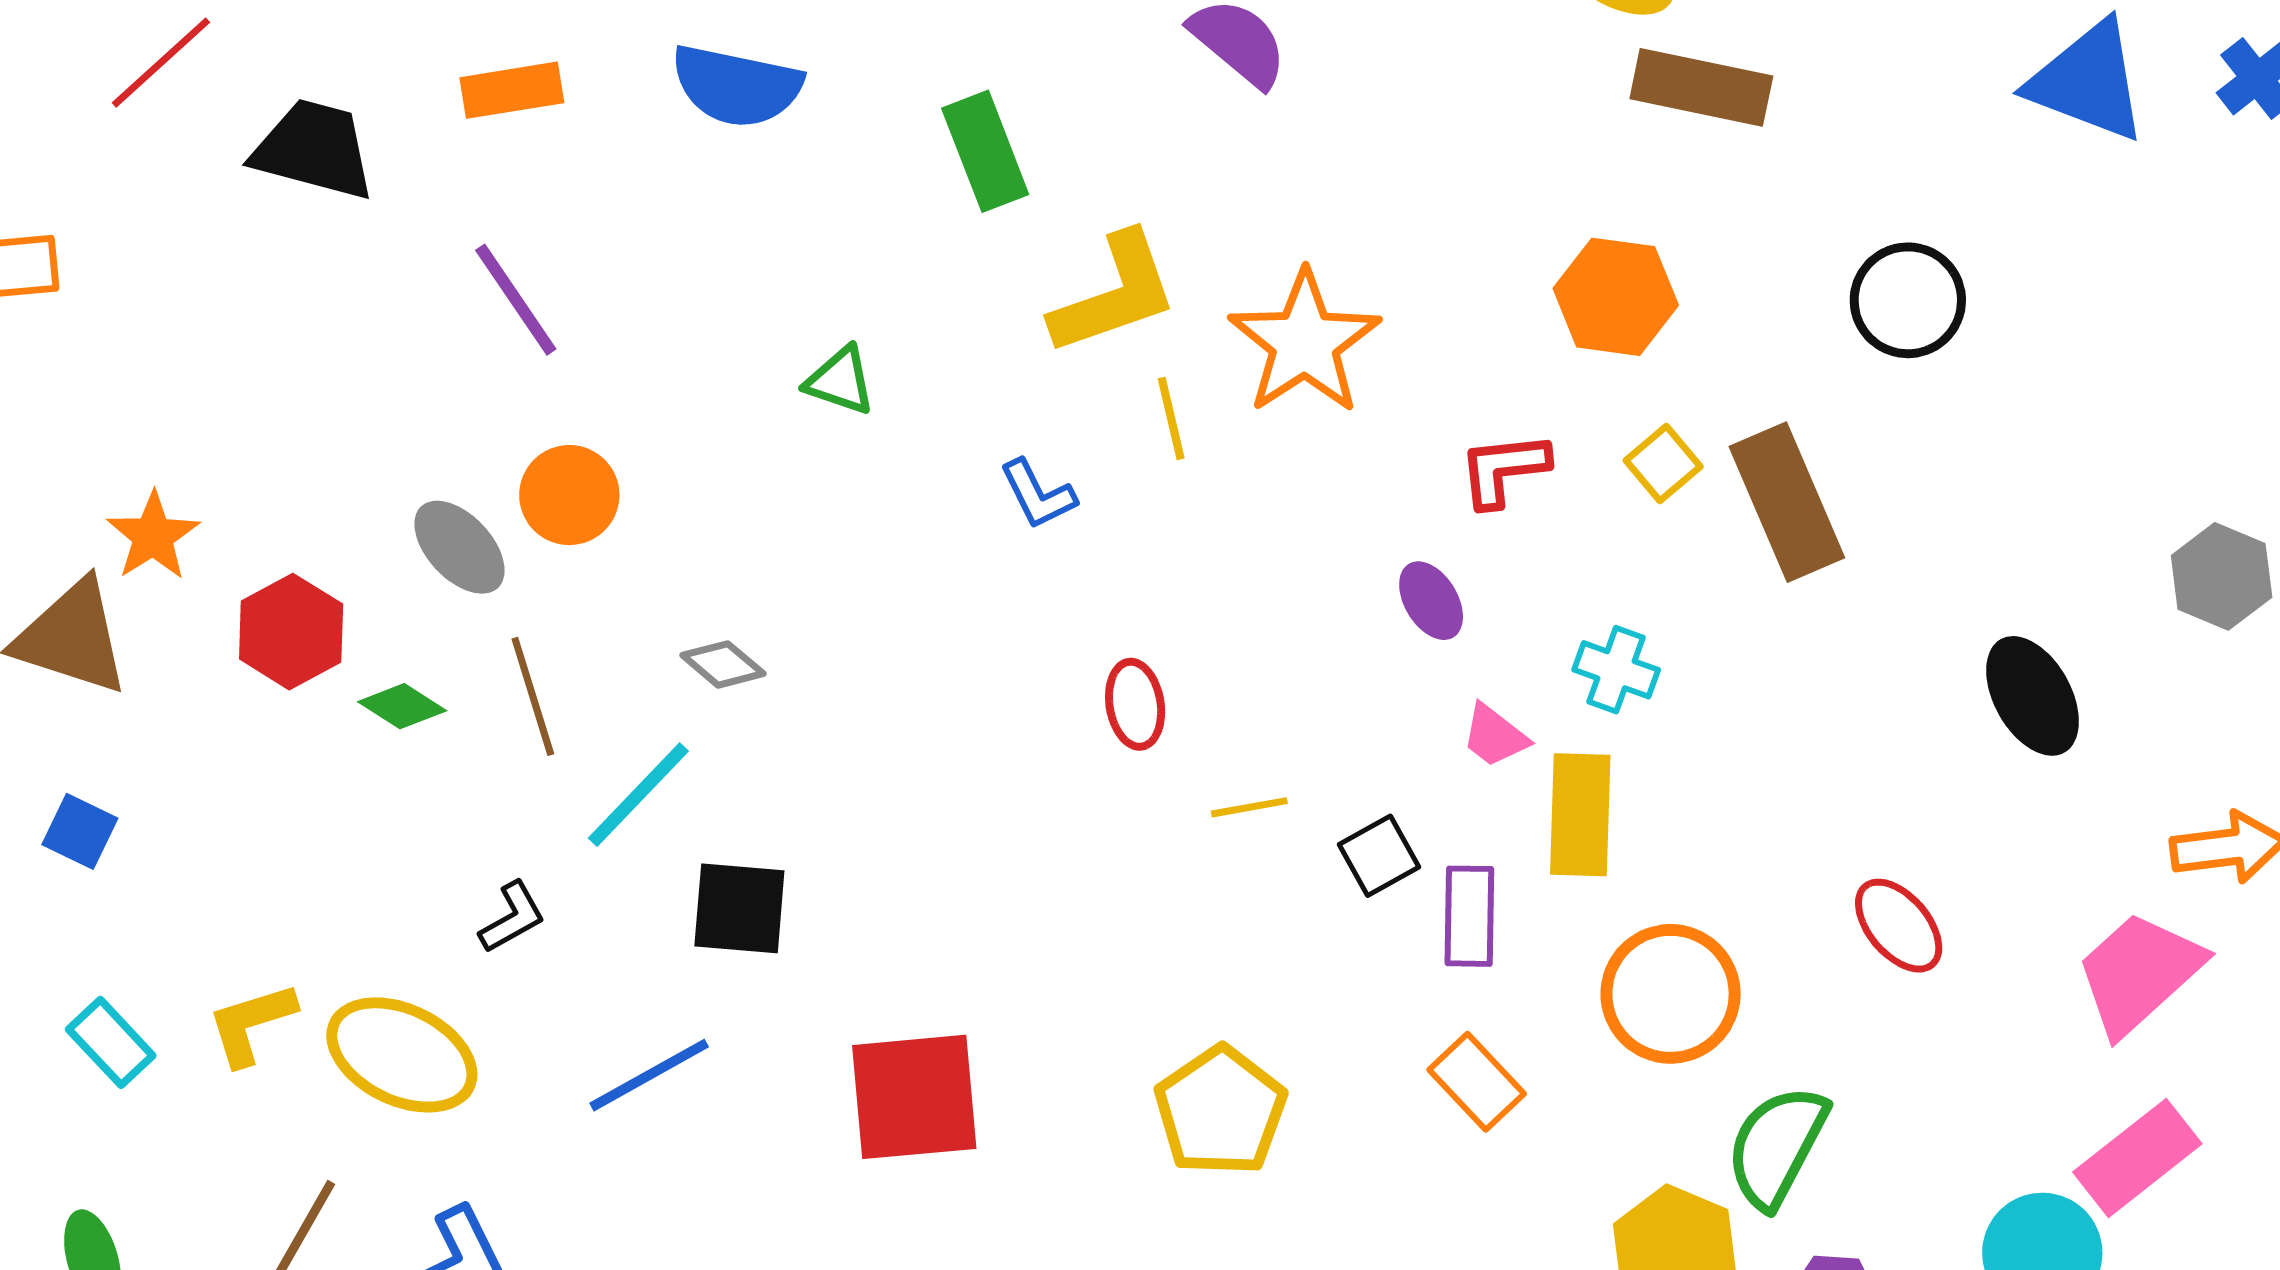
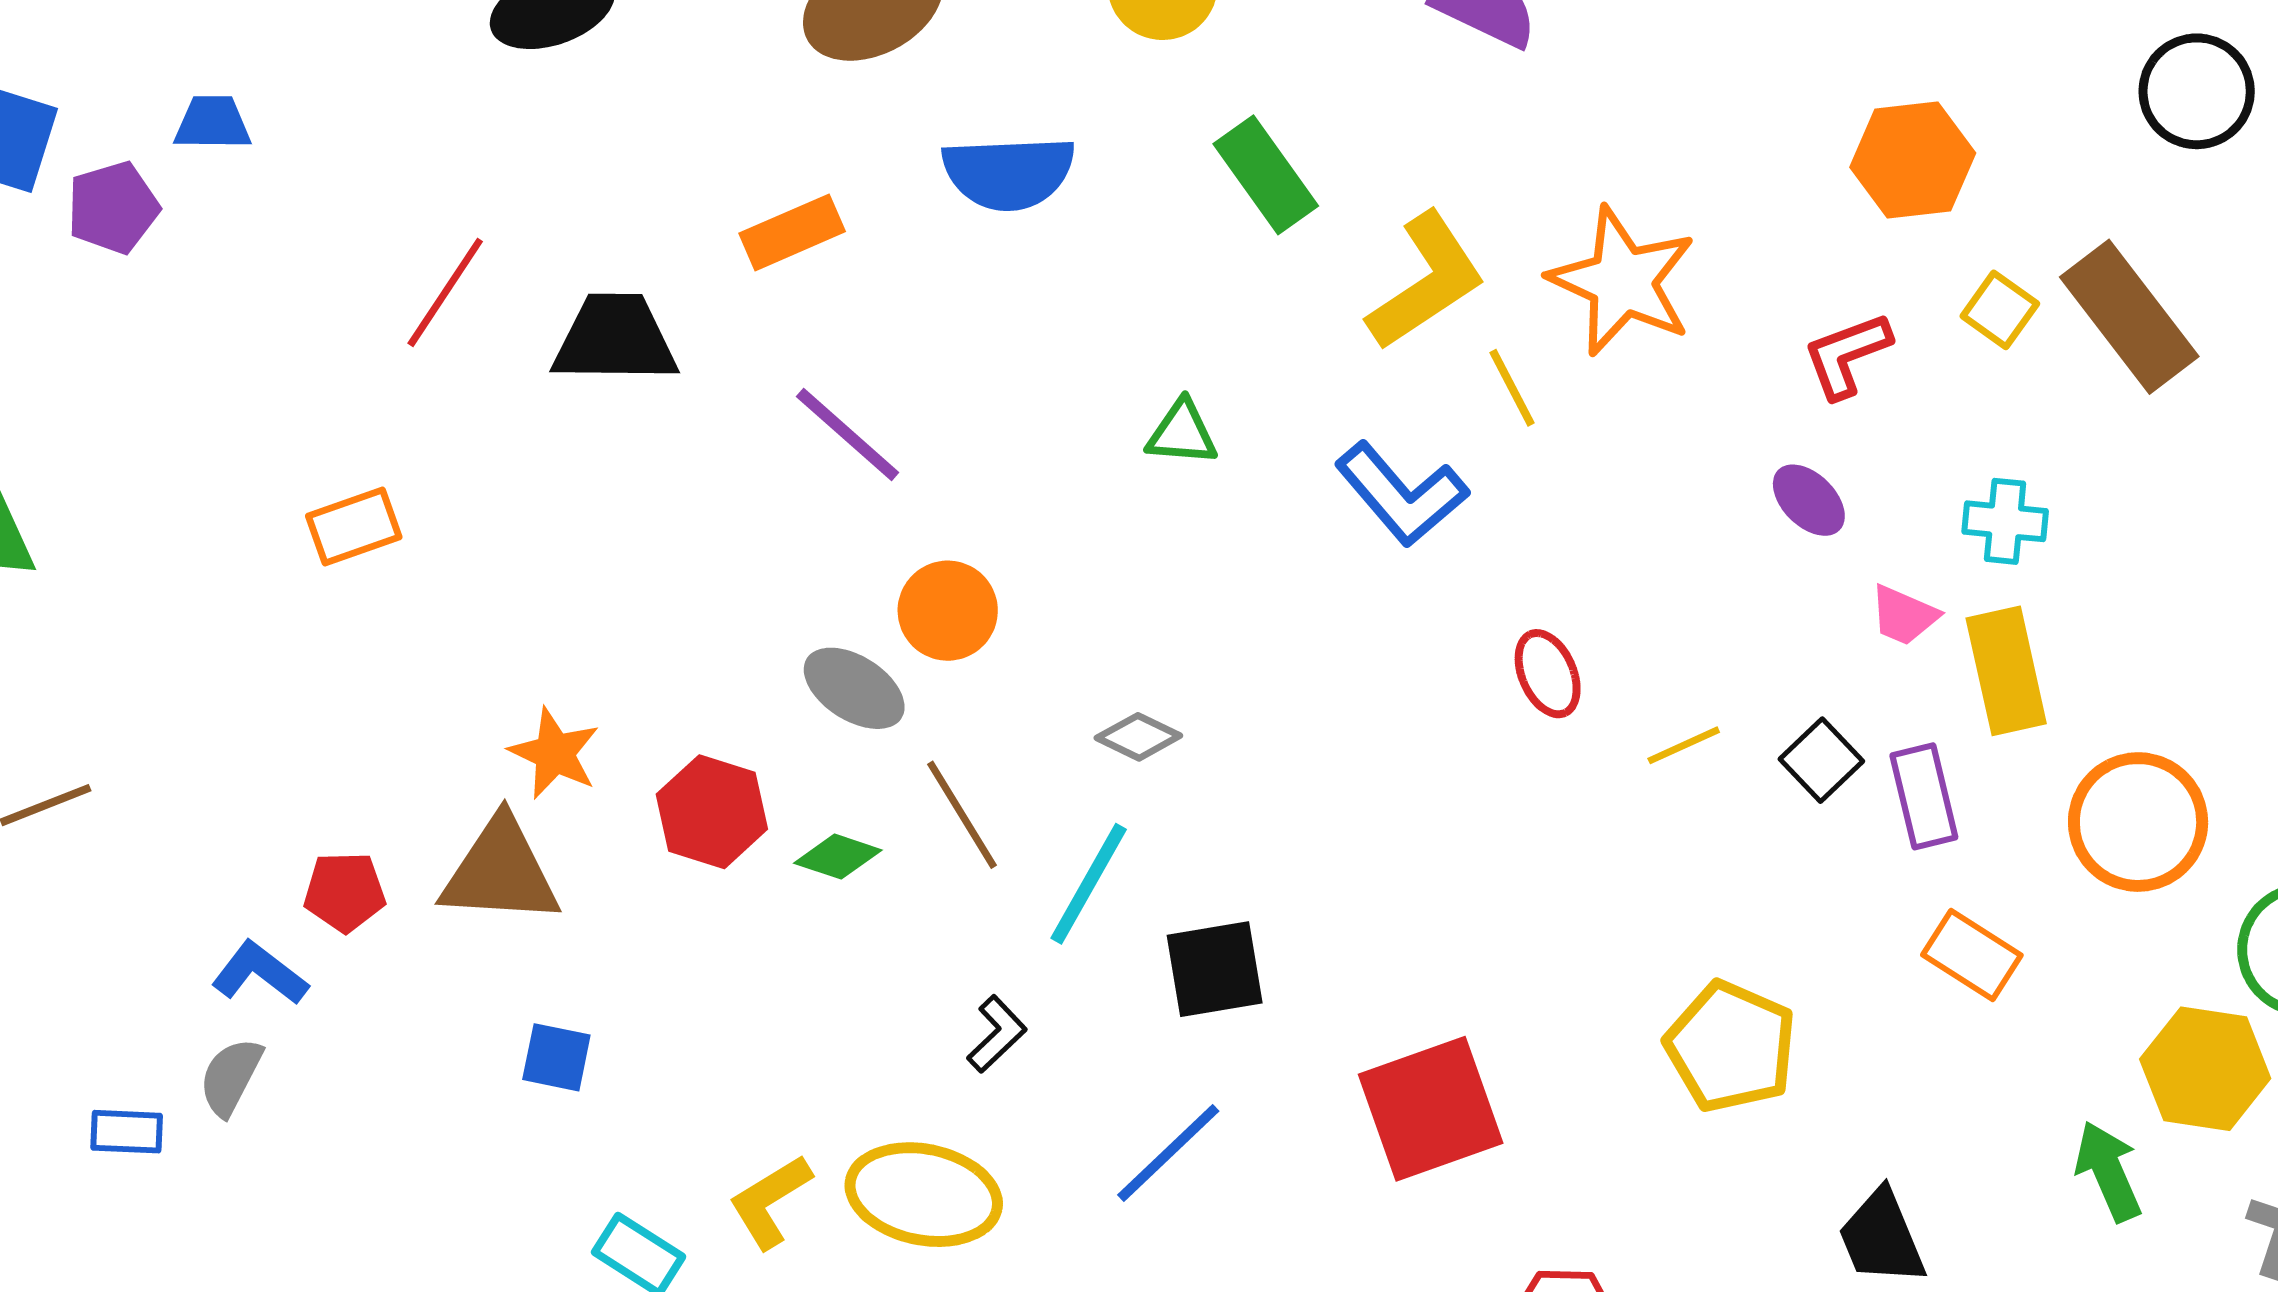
blue L-shape: (1038, 494) -> (1401, 494), size x1.6

